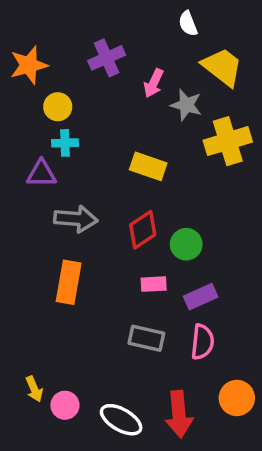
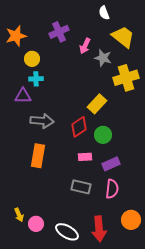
yellow rectangle: (148, 166) -> (97, 104), moved, turned -66

